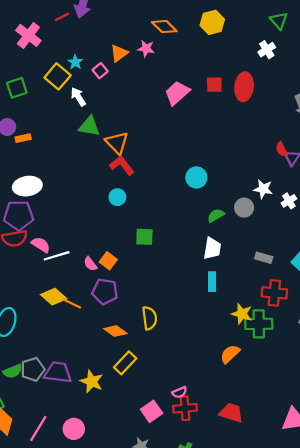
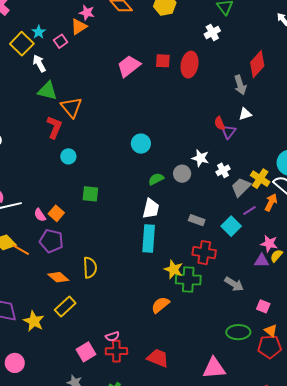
pink star: (146, 49) -> (87, 13), moved
red L-shape: (122, 165) -> (54, 127), moved, turned 55
cyan rectangle: (212, 282) -> (149, 239), size x1.5

